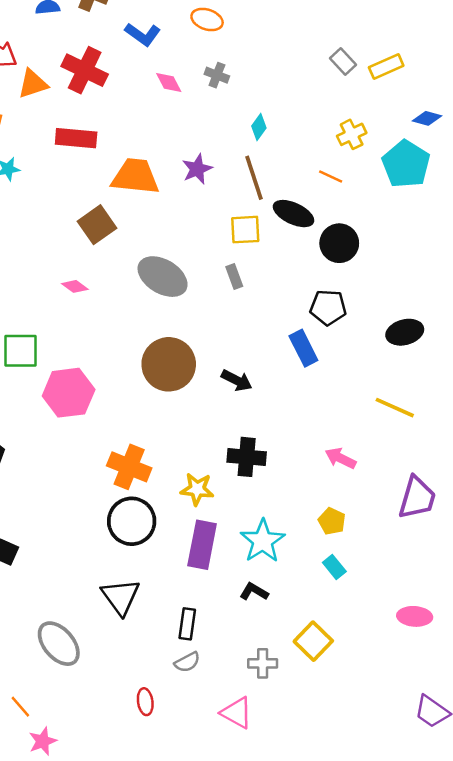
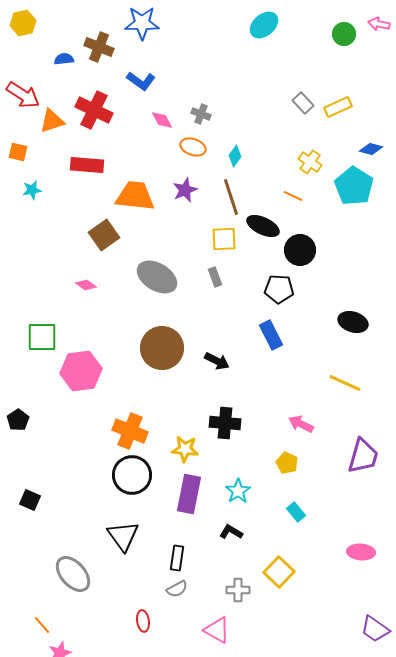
orange ellipse: (207, 20) -> (193, 147), moved
yellow cross: (352, 134) -> (310, 162), turned -30
black pentagon: (328, 307) -> (279, 289), moved
black ellipse: (405, 332) -> (353, 322), turned 32
yellow pentagon: (332, 521) -> (287, 463), moved
cyan star: (263, 541) -> (238, 491), size x0.7

